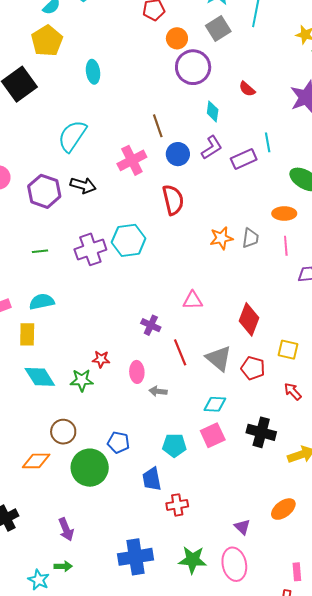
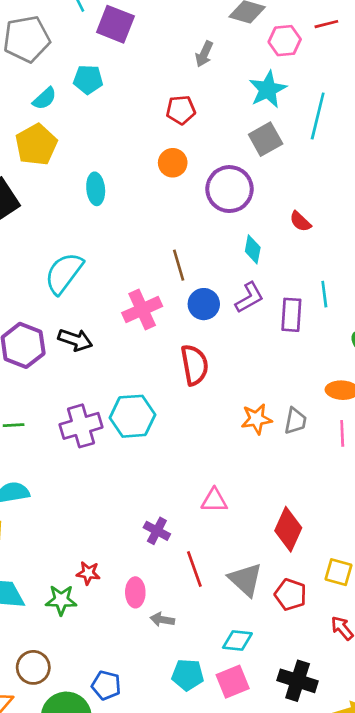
orange circle: (177, 38) -> (173, 163), moved
purple rectangle: (244, 159) -> (291, 315), turned -65
cyan pentagon: (174, 445) -> (188, 675), moved

